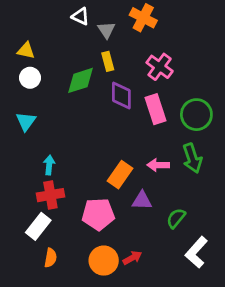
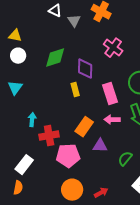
yellow rectangle: (108, 61) -> (75, 90), moved
pink rectangle: (155, 109) -> (110, 94), moved
red cross: (50, 195) -> (49, 136), moved
orange semicircle: (50, 258) -> (18, 188), moved
red arrow: (132, 258) -> (101, 193), moved

